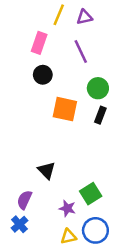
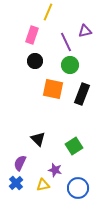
purple triangle: (84, 17) -> (85, 31), moved
green circle: (98, 88) -> (70, 65), moved
black rectangle: (100, 115) -> (82, 94), size x1.5
green square: (91, 194) -> (74, 146), moved
yellow triangle: (69, 237) -> (43, 185), moved

